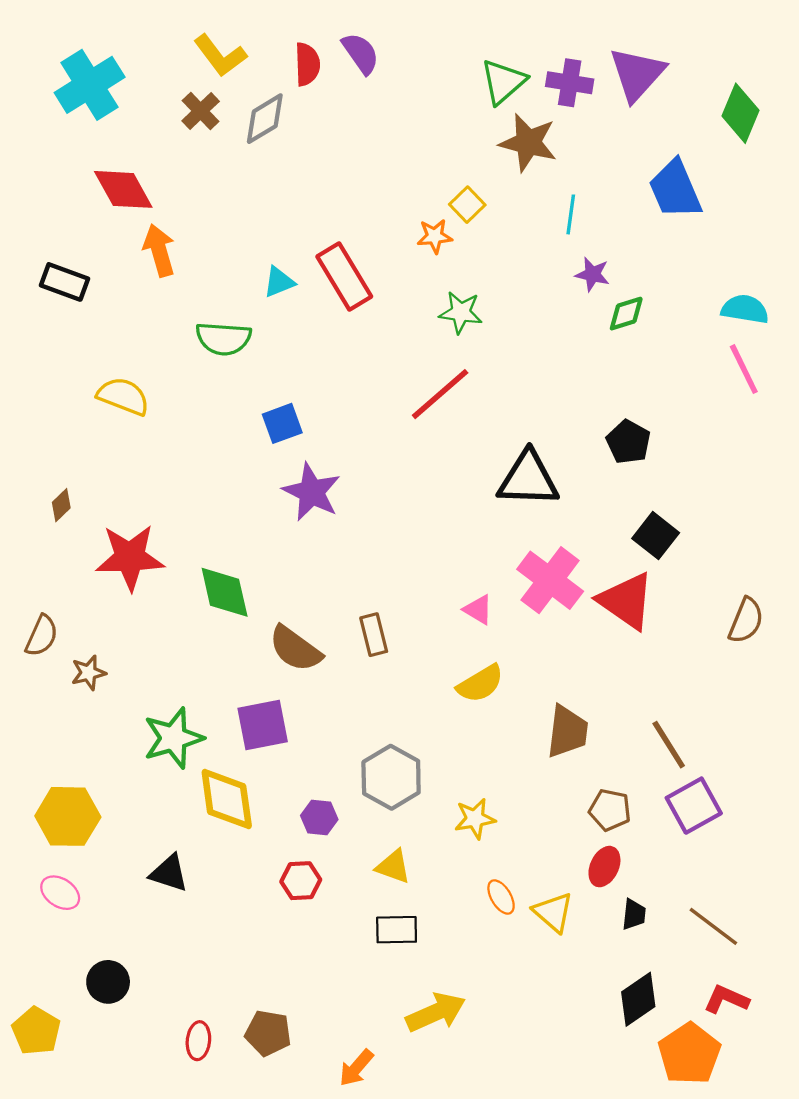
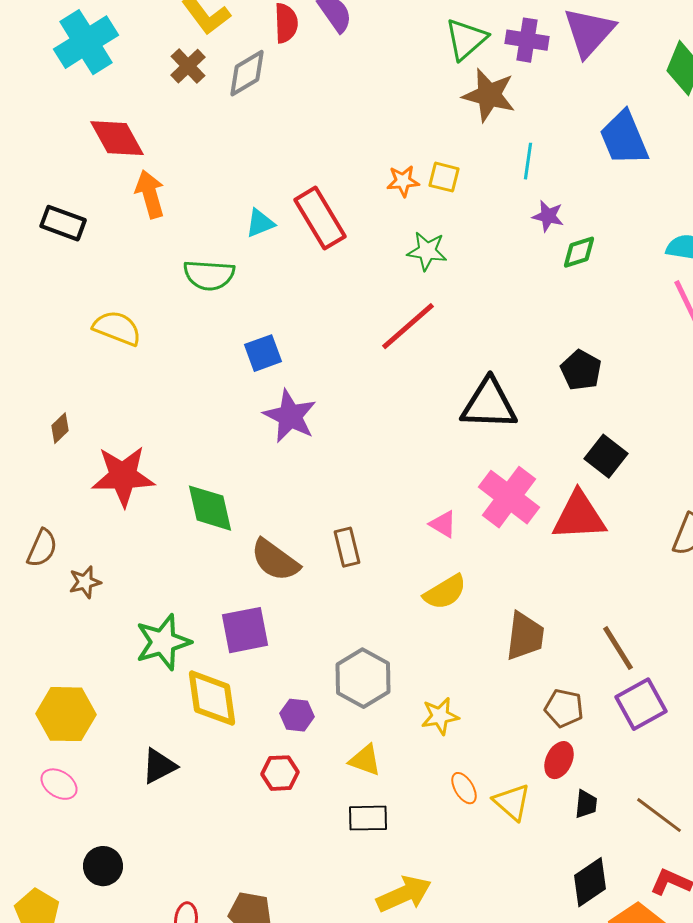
yellow square: (467, 205) -> (444, 177), moved, turned -32
red triangle: (626, 601) -> (579, 516), turned -38
black triangle: (169, 873) -> (159, 766), turned -45

